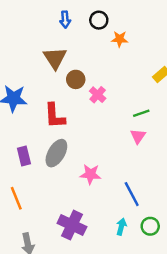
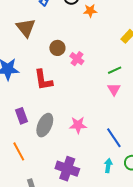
brown triangle: (55, 58) -> (26, 28), moved
gray ellipse: (56, 153) -> (45, 125), moved

